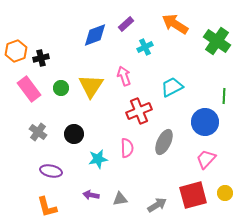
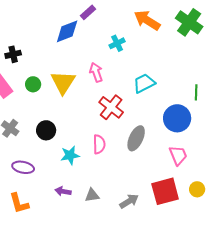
purple rectangle: (126, 24) -> (88, 12), moved
green cross: (217, 41) -> (189, 22), moved
red cross: (139, 111) -> (111, 107), turned -30
pink trapezoid: (206, 159) -> (178, 155), turned 115

